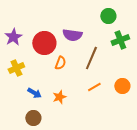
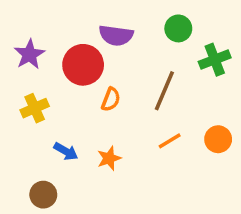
green circle: (108, 16) -> (178, 28), moved
purple semicircle: (72, 35) -> (116, 35), moved
brown circle: (33, 118) -> (43, 195), moved

